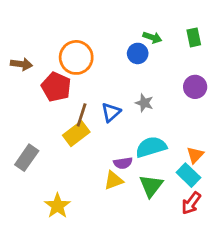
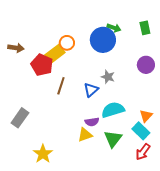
blue circle: (138, 53) -> (103, 40), size x1.6
orange circle: (76, 57) -> (67, 43), moved, size x0.6
blue triangle: (111, 112) -> (91, 90), moved
yellow rectangle: (76, 134) -> (55, 54), moved

